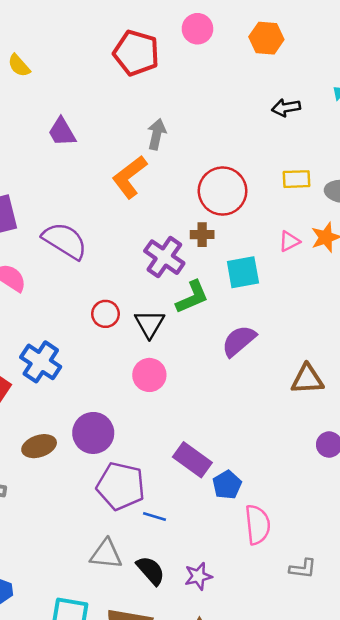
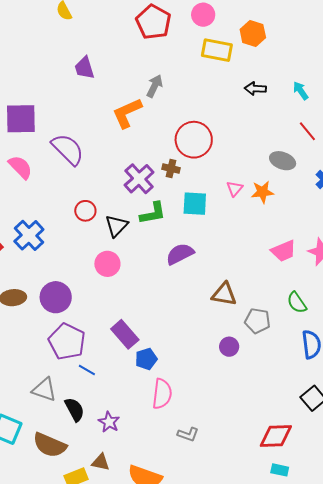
yellow rectangle: (297, 179) -> (217, 50), moved, size x1.4
pink triangle: (289, 241) -> (235, 189), turned -36
purple star: (198, 576) -> (109, 422), turned 30

